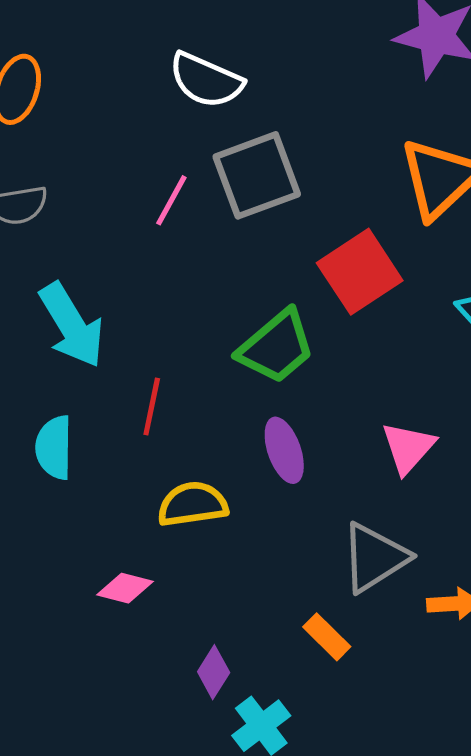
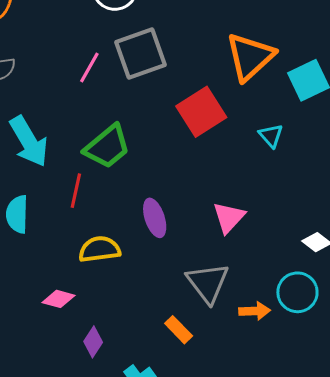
green trapezoid: (276, 347) -> (107, 147), moved
gray triangle: (375, 558) -> (208, 283), turned -36
purple diamond: (214, 672) -> (93, 342), moved

